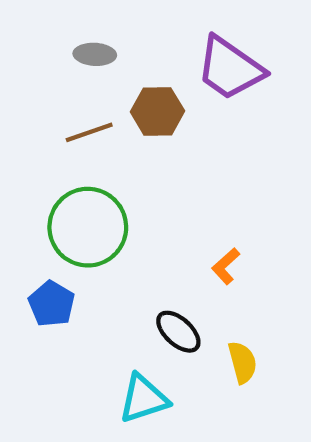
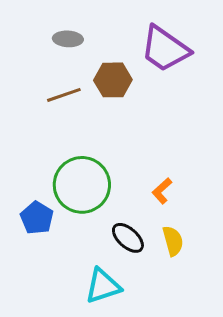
green circle: (88, 227) -> (82, 185), moved
yellow semicircle: (242, 362) -> (173, 241), moved

